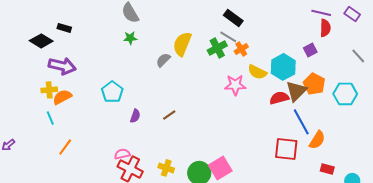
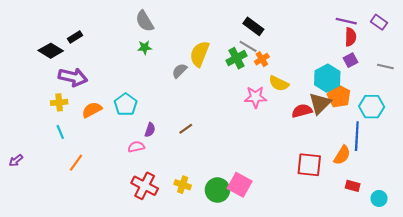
black rectangle: (64, 28) -> (75, 37), turned -48
purple square: (310, 50) -> (350, 60), moved
gray line: (358, 56) -> (385, 67), turned -35
cyan hexagon: (283, 67) -> (327, 78), moved
orange semicircle: (62, 97) -> (92, 110), moved
blue line: (301, 122) -> (357, 136), moved, turned 32
pink semicircle: (122, 154) -> (136, 147), moved
pink square: (220, 168) -> (240, 185), turned -30

